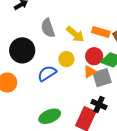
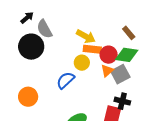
gray semicircle: (48, 28) -> (45, 29), moved
orange rectangle: (101, 32) -> (92, 49), moved
black circle: (22, 50) -> (31, 47), moved

